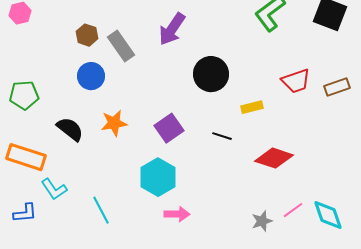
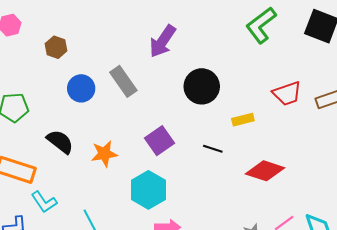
brown hexagon: (87, 35) -> (56, 47), moved
gray rectangle: (121, 46) -> (123, 81), moved
orange star: (114, 123) -> (104, 154), moved

